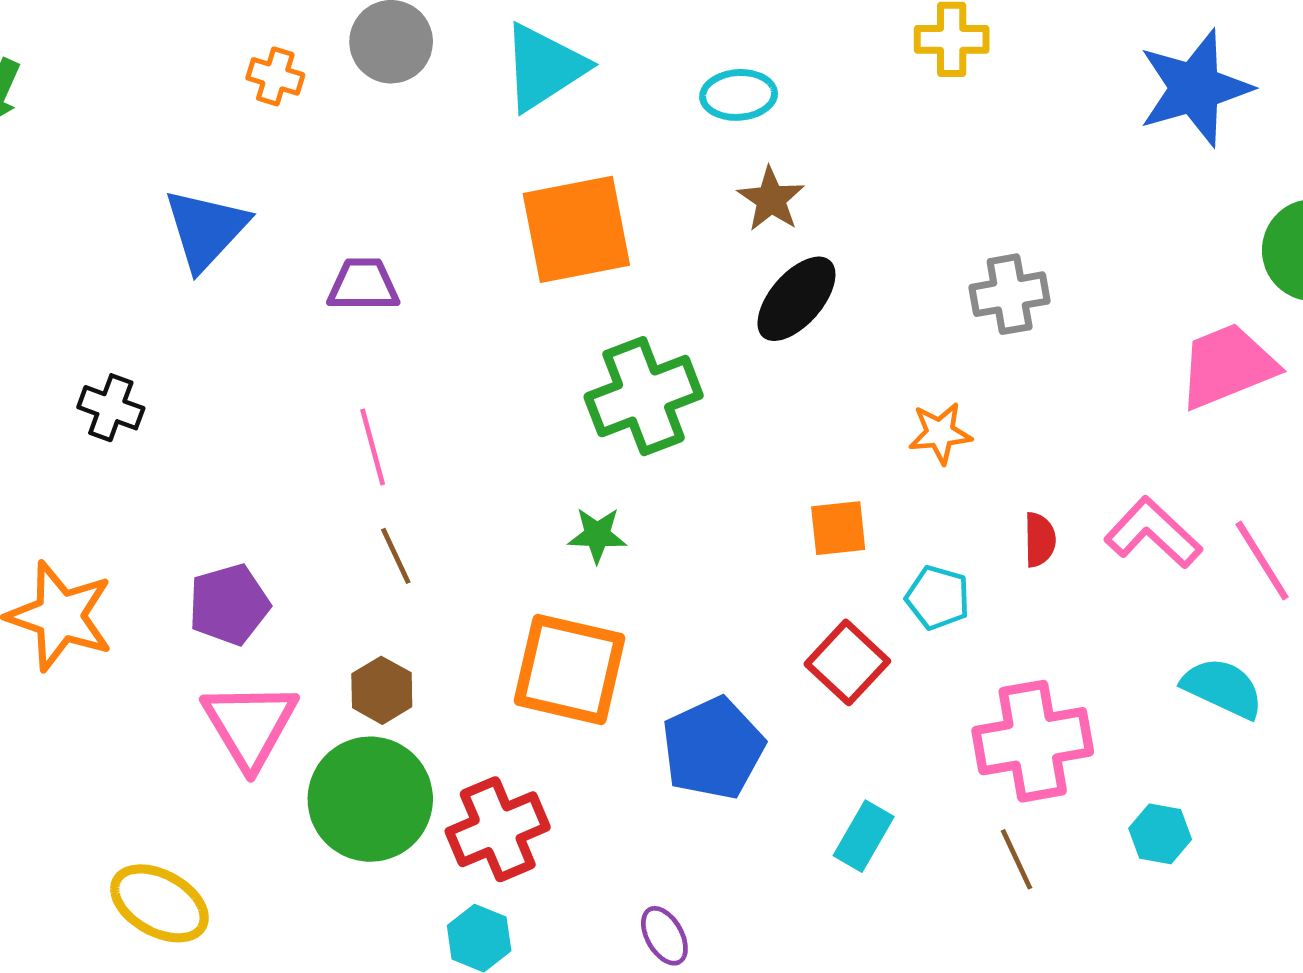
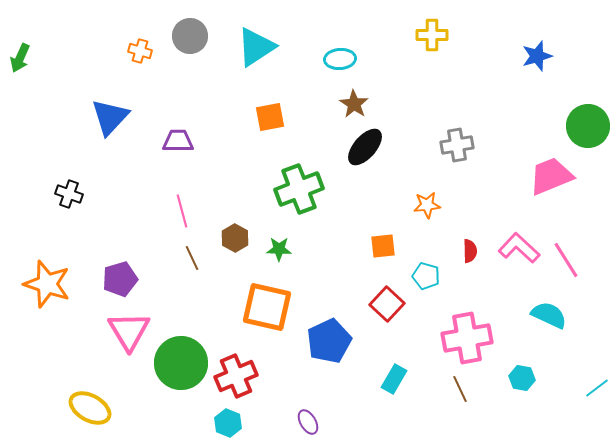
blue star: (1195, 88) -> (537, 56), size x0.6
orange square: (576, 229) -> (270, 117), size x0.6
brown hexagon: (382, 690) -> (235, 238), moved

